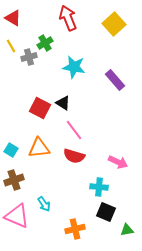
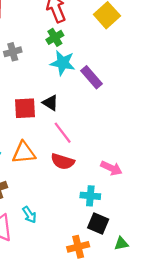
green cross: (45, 43) -> (55, 37), moved
purple rectangle: (115, 80) -> (91, 77), moved
red square: (40, 108) -> (25, 108), turned -30
orange cross: (75, 229) -> (78, 247), moved

